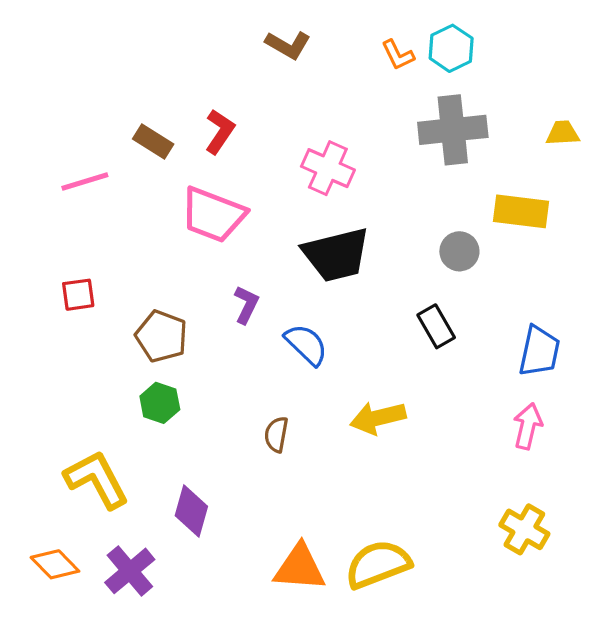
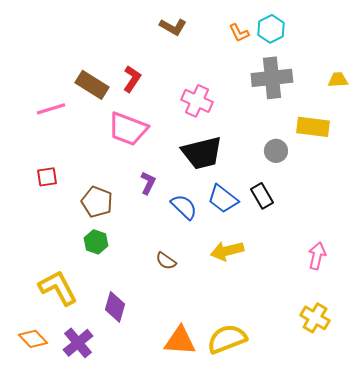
brown rectangle: (153, 141) -> (92, 85), size x1.4
blue trapezoid: (539, 351) -> (223, 199), moved, turned 116
brown semicircle: (276, 434) -> (166, 261), turned -65

